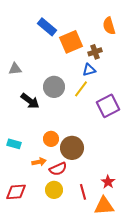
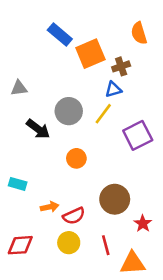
orange circle: (51, 139) -> (76, 158), moved
brown circle: (72, 148) -> (115, 199), moved
red star: (108, 182) -> (143, 223), moved

